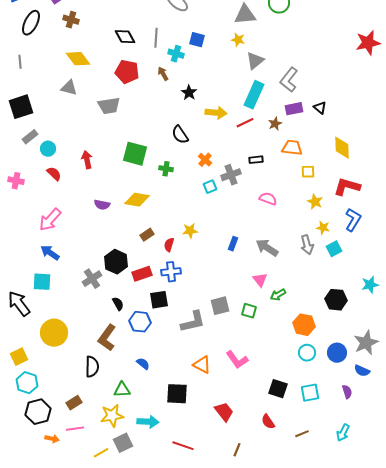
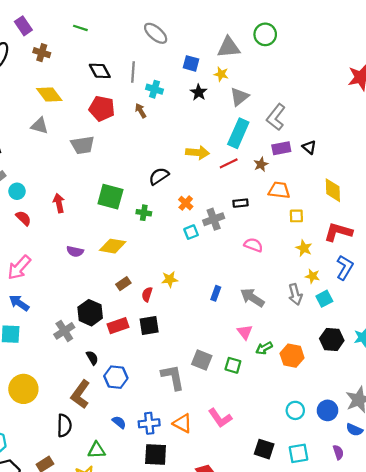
blue square: (197, 40) -> (191, 63), moved
black star: (189, 93) -> (199, 92), moved
black semicircle: (180, 135) -> (159, 176), turned 90
blue cross: (171, 272) -> (149, 423), moved
black square: (159, 300) -> (149, 326), moved
black hexagon: (336, 300) -> (332, 340), moved
gray square: (220, 306) -> (202, 360), turned 36
gray L-shape: (193, 322) -> (173, 377), turned -88
orange hexagon: (304, 325) -> (292, 356), moved

